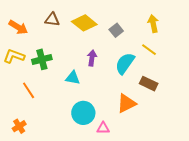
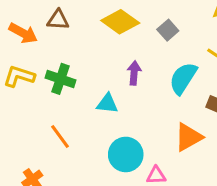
brown triangle: (52, 20) -> (58, 20), moved
green cross: (42, 59) -> (61, 79), turned 36
orange line: (29, 90) -> (60, 137), moved

